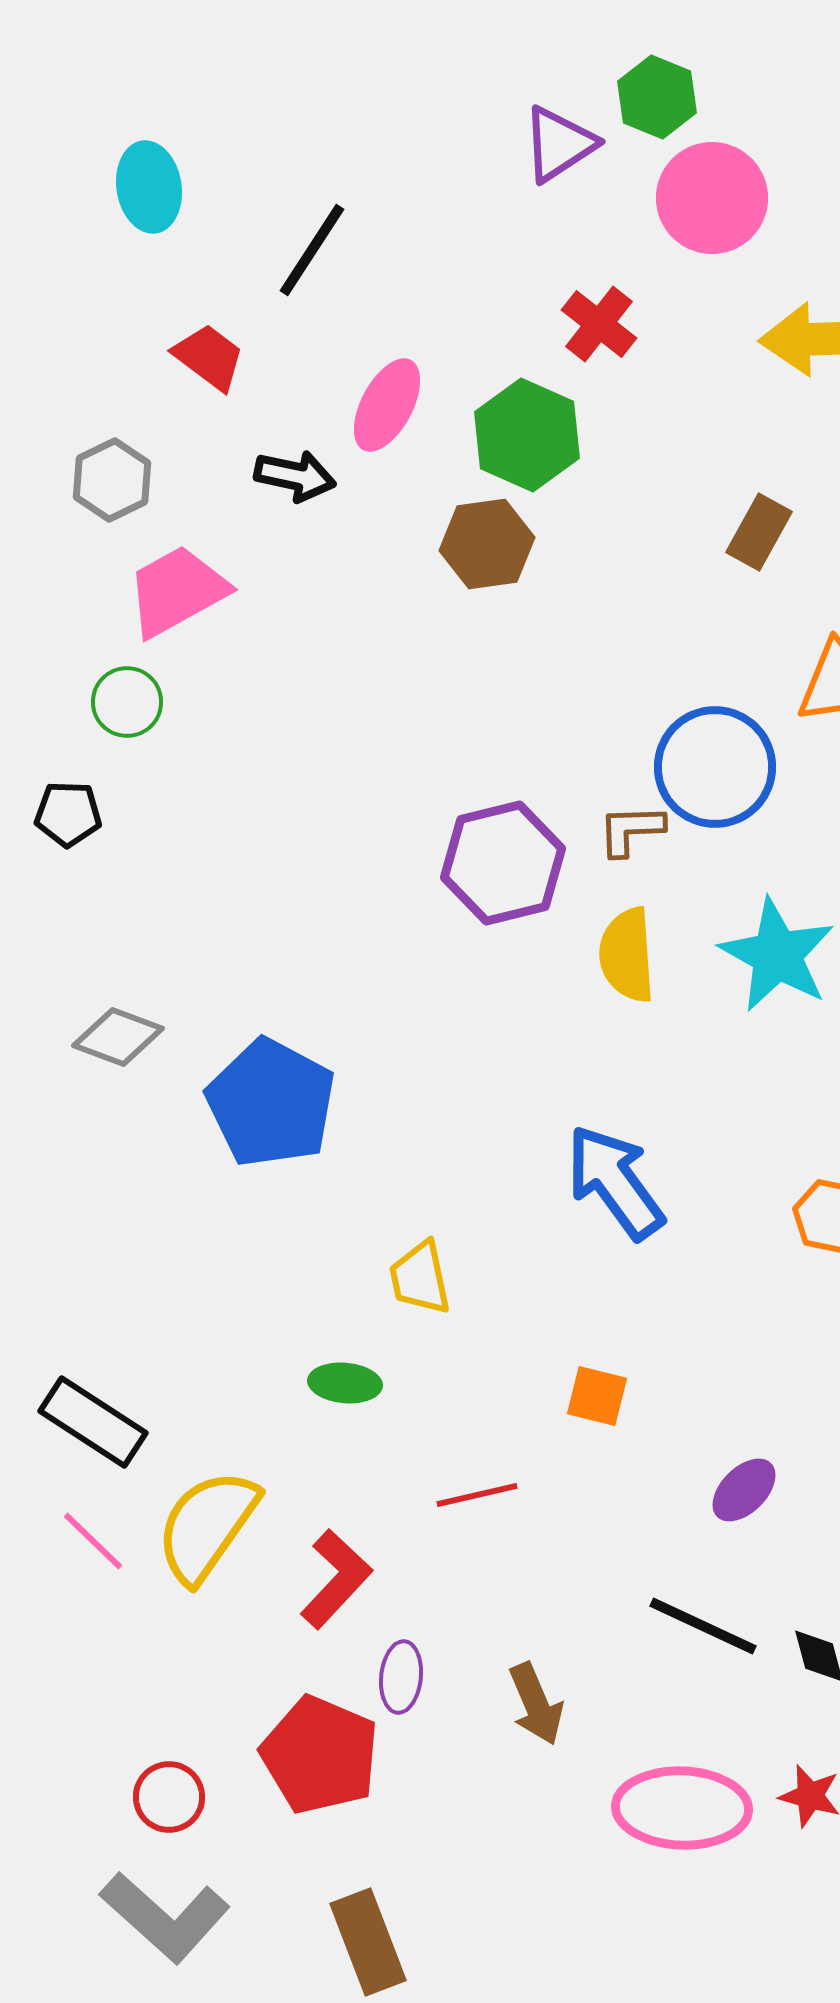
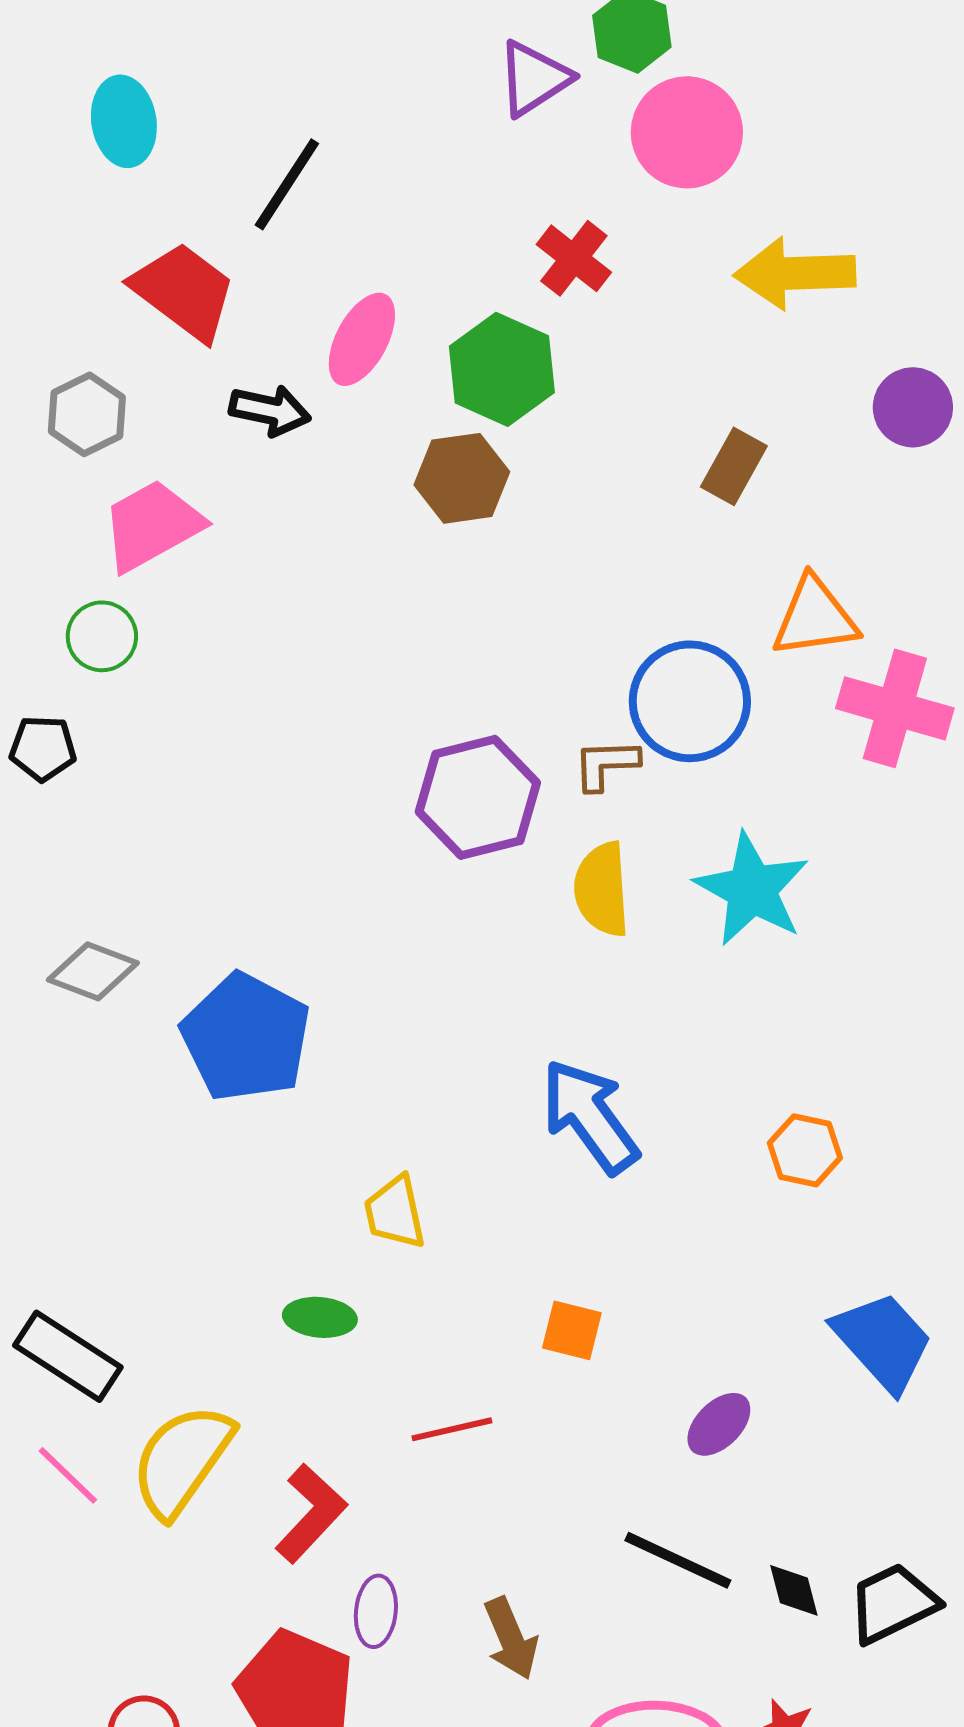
red trapezoid: (209, 357) -> (184, 291), size x1.5

